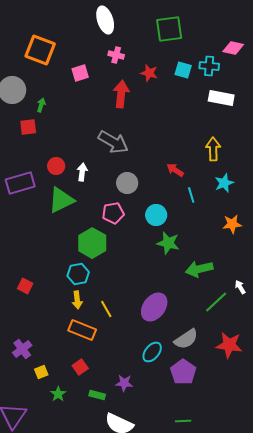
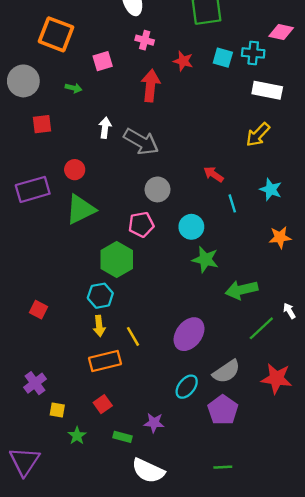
green arrow: (41, 105) -> (74, 88), moved, turned 88
yellow arrow: (213, 149) -> (258, 135), moved, turned -135
white arrow: (82, 172) -> (105, 128), moved
cyan star: (224, 183) -> (271, 189), turned -30
orange rectangle: (82, 330) -> (105, 361), turned -36
yellow square: (41, 372) -> (57, 410), turned 32

